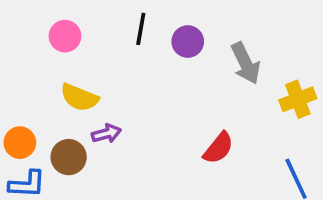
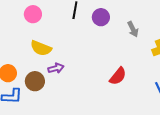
gray arrow: (245, 63) -> (133, 29), size x0.7

